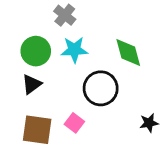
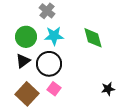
black circle: (101, 88) -> (49, 64), moved
brown square: (37, 130) -> (27, 94), turned 35

